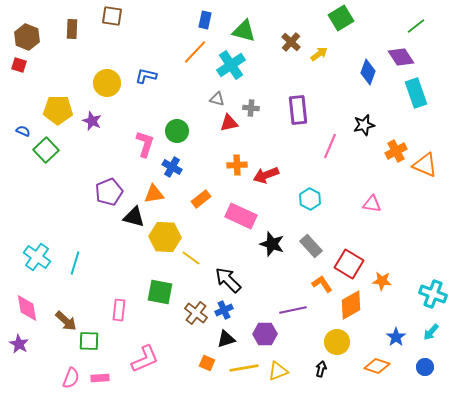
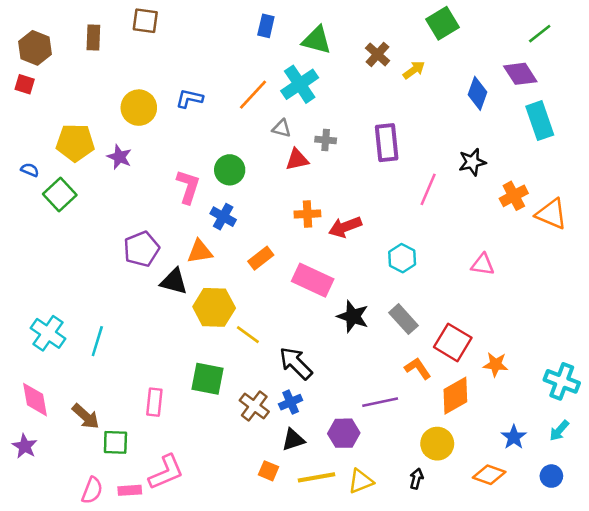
orange line: (195, 52) -> (253, 95), moved
pink L-shape: (145, 359) -> (166, 472), moved

